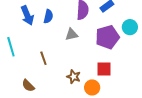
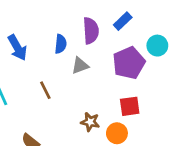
blue semicircle: (48, 16) -> (61, 44), moved
brown line: (43, 58) -> (45, 90), moved

